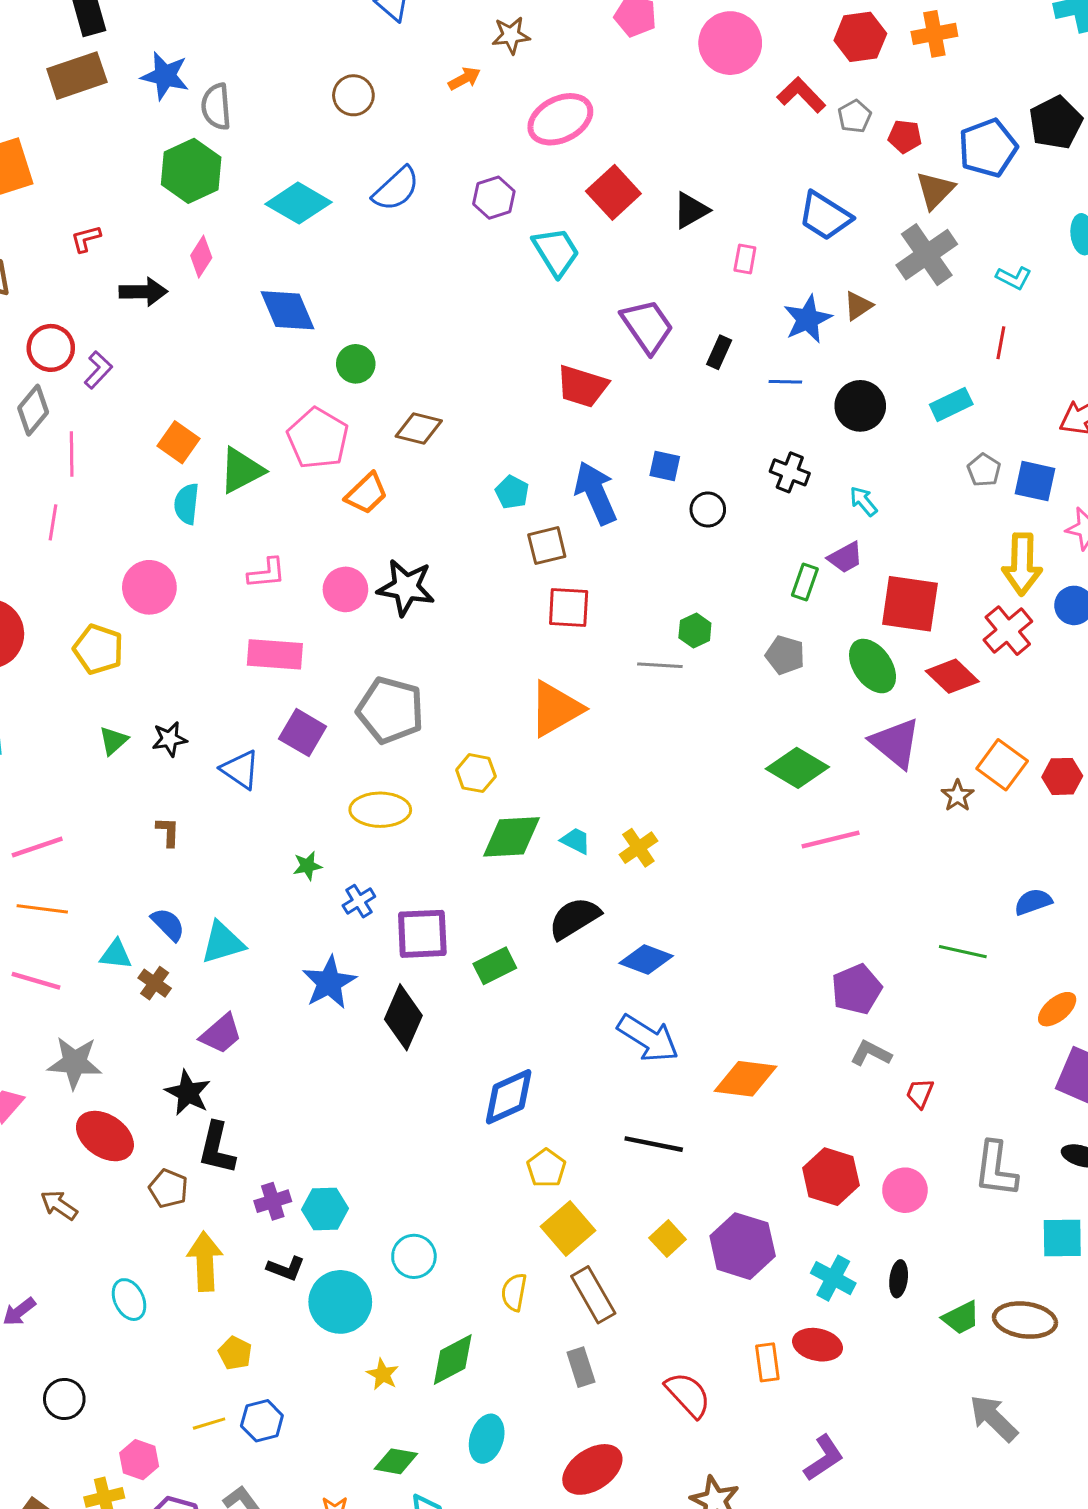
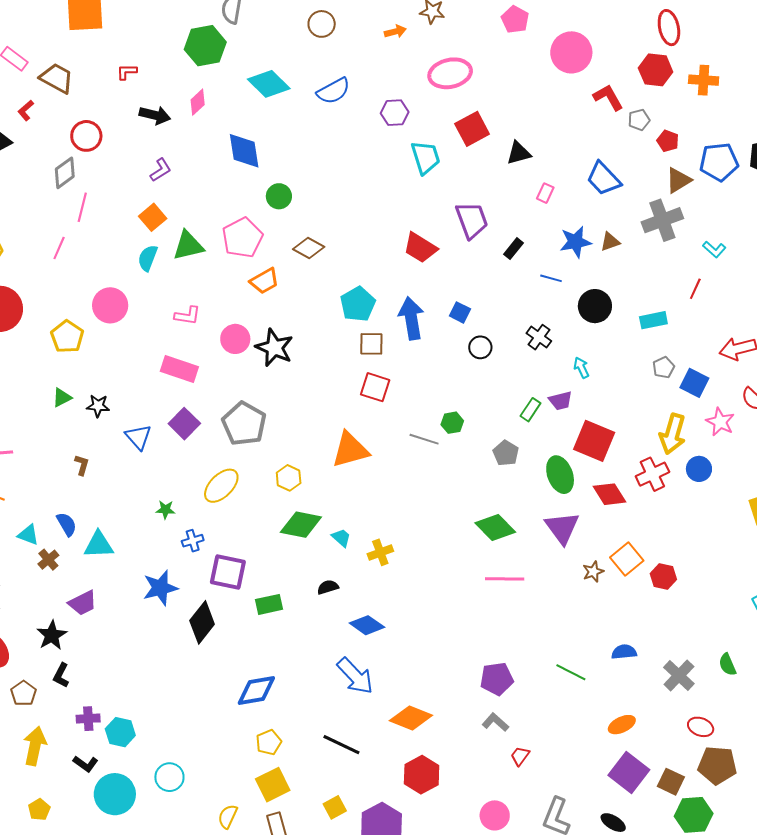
purple L-shape: (98, 370) -> (161, 170), moved
cyan pentagon: (512, 492) -> (358, 304), size x1.6
yellow ellipse: (380, 810) -> (221, 486), turned -60
black semicircle: (574, 918) -> (328, 587), size x0.6
black L-shape: (217, 1148) -> (61, 675), size x0.7
red hexagon: (831, 1177) -> (422, 775), moved

